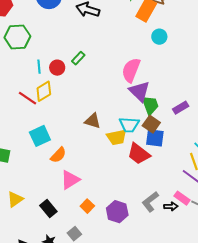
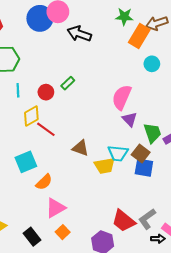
cyan line: (39, 67) -> (18, 90), moved
purple triangle: (139, 91) -> (130, 119), size x0.7
red line: (28, 98) -> (46, 129), moved
green trapezoid: (150, 105) -> (152, 133), moved
red trapezoid: (139, 154) -> (124, 221), moved
gray L-shape: (150, 202) -> (147, 219), moved
orange square: (87, 206) -> (63, 232), moved

